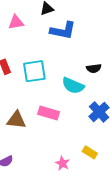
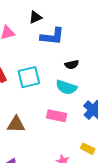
black semicircle: (94, 68) -> (72, 65), moved
pink rectangle: (49, 113) -> (57, 116), moved

